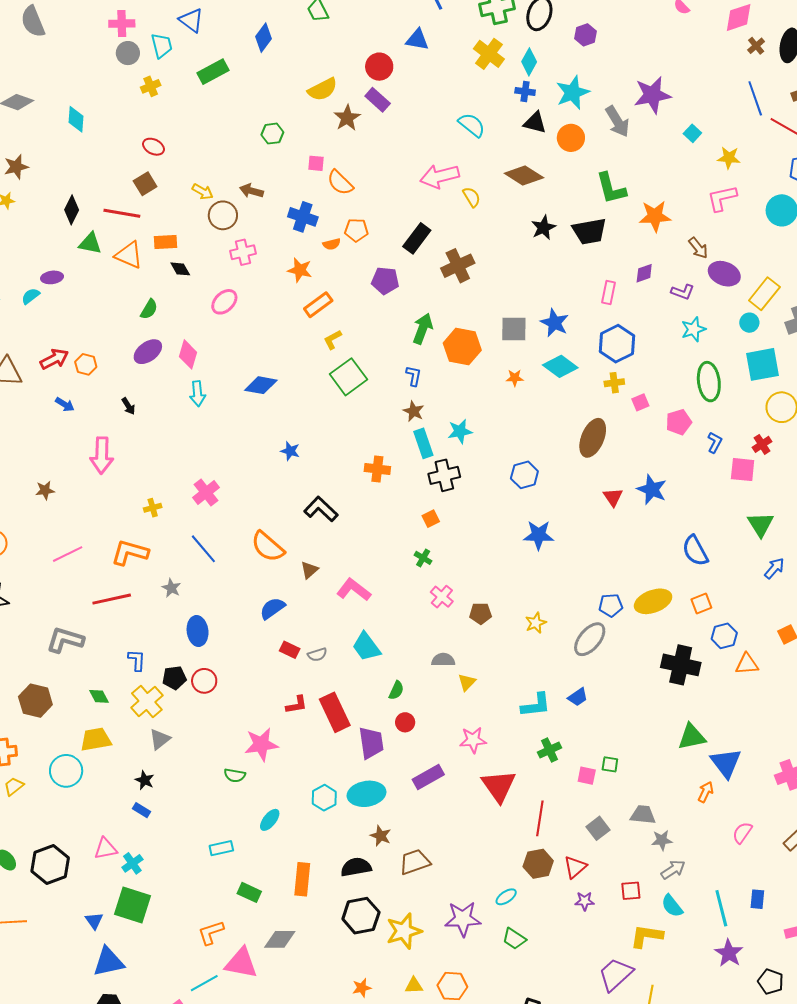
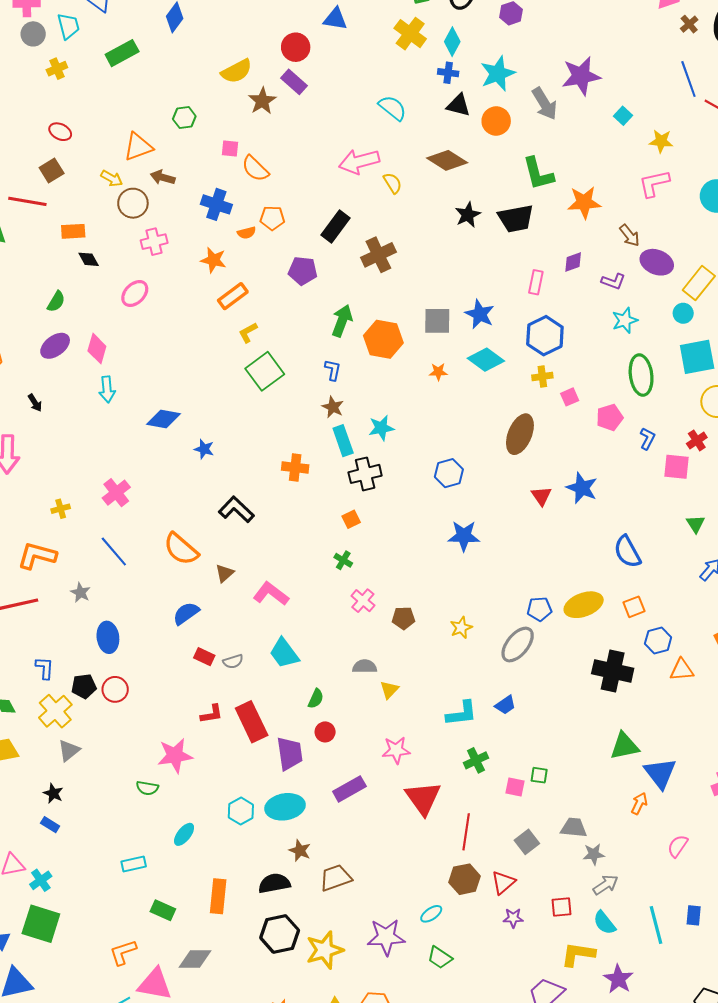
orange triangle: (129, 255) -> (138, 147), moved, turned -44
blue diamond: (261, 385) -> (164, 419), moved
green triangle: (761, 524) -> (696, 524), size x0.7
purple star: (729, 953) -> (618, 979), moved

